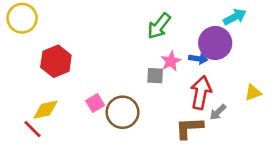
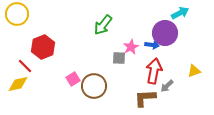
green arrow: (159, 26) -> (103, 25), moved
yellow diamond: (46, 110) -> (18, 84), moved
red line: (32, 129) -> (25, 66), moved

